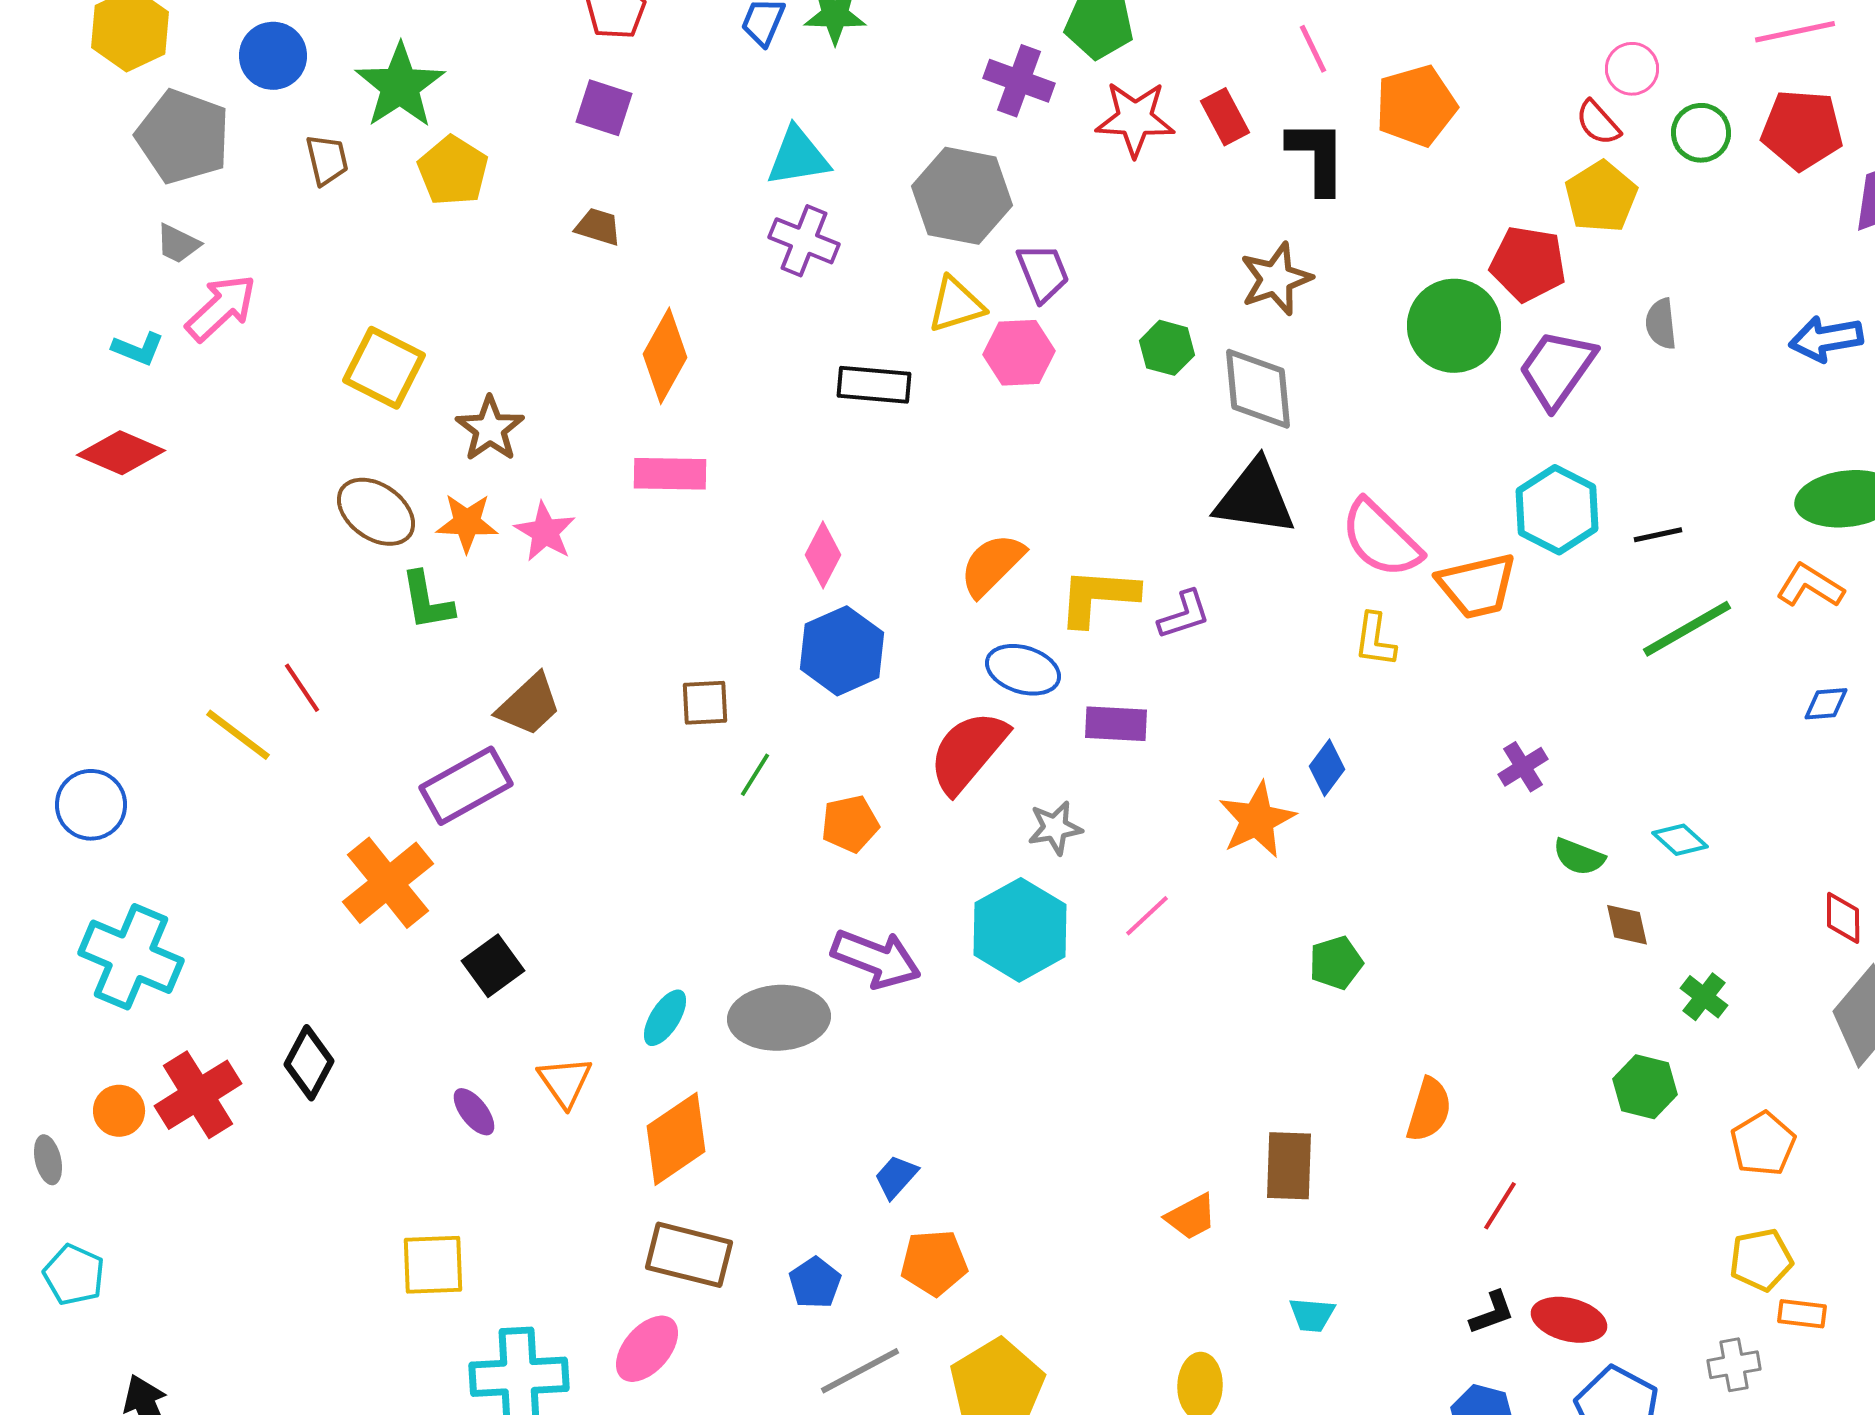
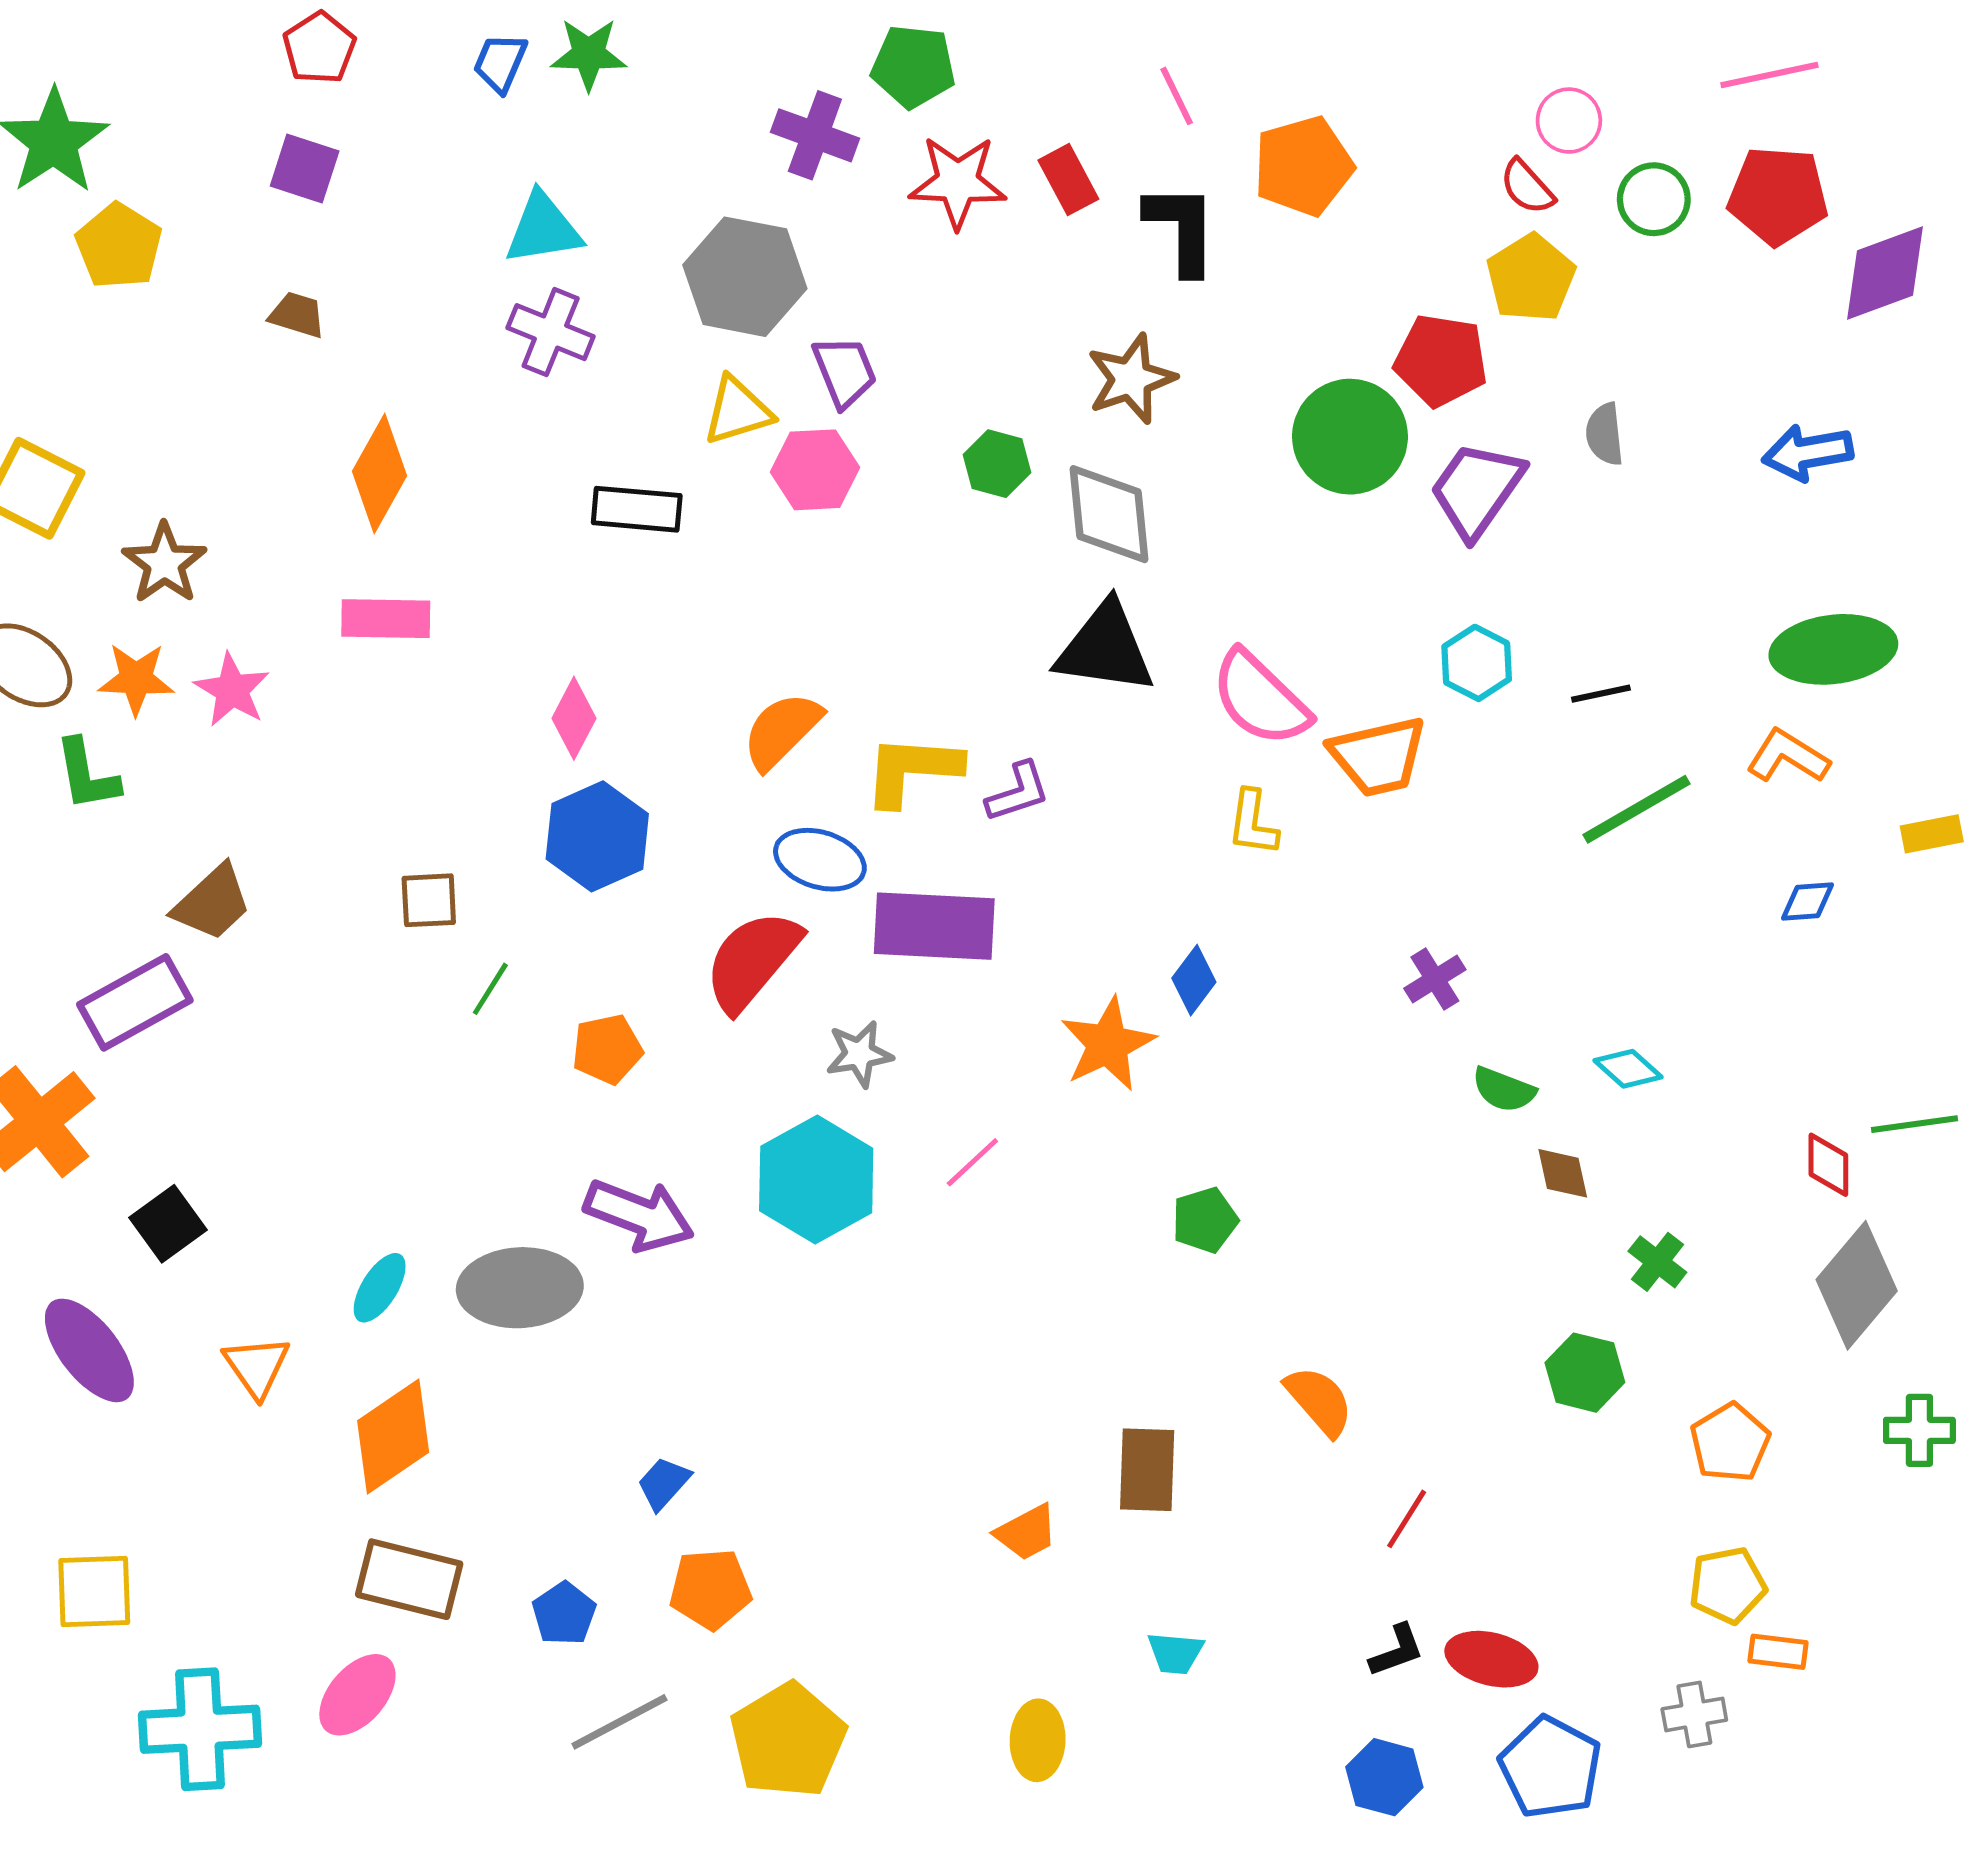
cyan hexagon: (1557, 510) -> (1477, 663), size x0.7
purple rectangle: (1116, 724) -> (934, 926), size x1.6
orange semicircle: (1429, 1110) -> (1319, 1401), turned -58
purple ellipse: (474, 1112) -> (89, 1350), moved, size x1.8

